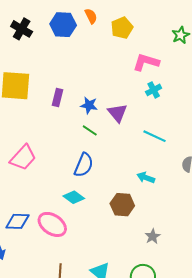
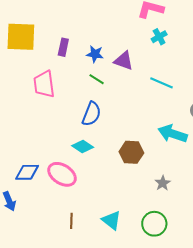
purple triangle: (117, 113) -> (124, 61), turned -30
pink trapezoid: (23, 158) -> (44, 84), moved, turned 132
cyan arrow: (146, 178) -> (173, 134), moved, size x1.6

